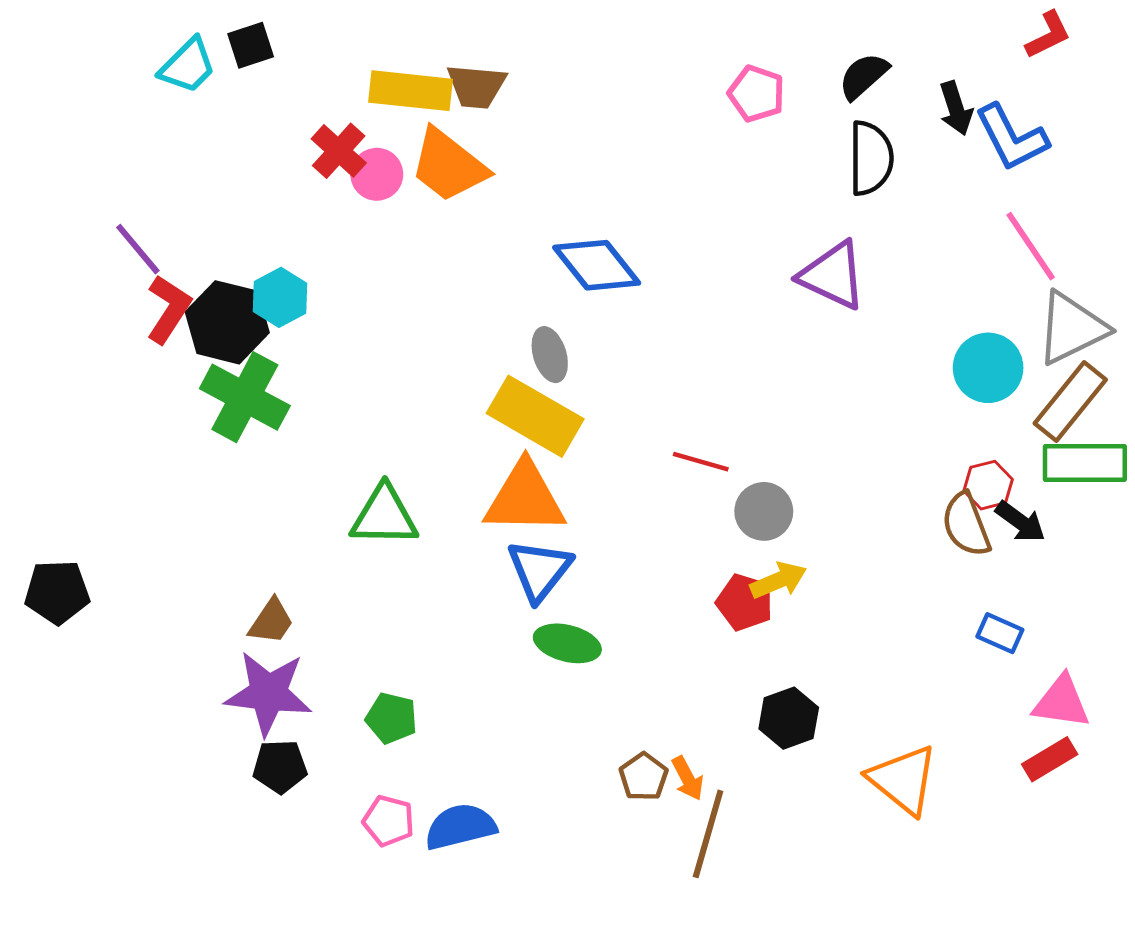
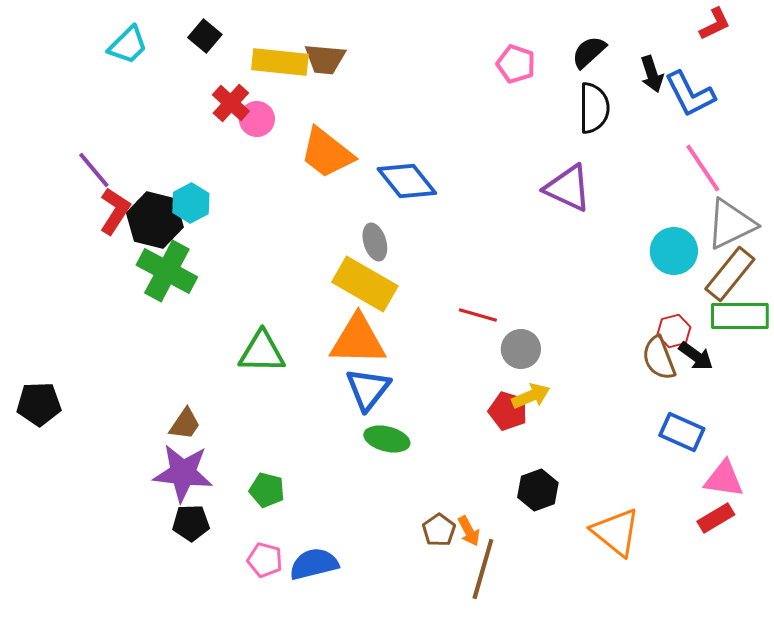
black square: (251, 45) -> (205, 36), moved, turned -32
orange trapezoid: (449, 165) -> (327, 153), moved
blue rectangle: (1000, 633) -> (682, 432), size x1.4

